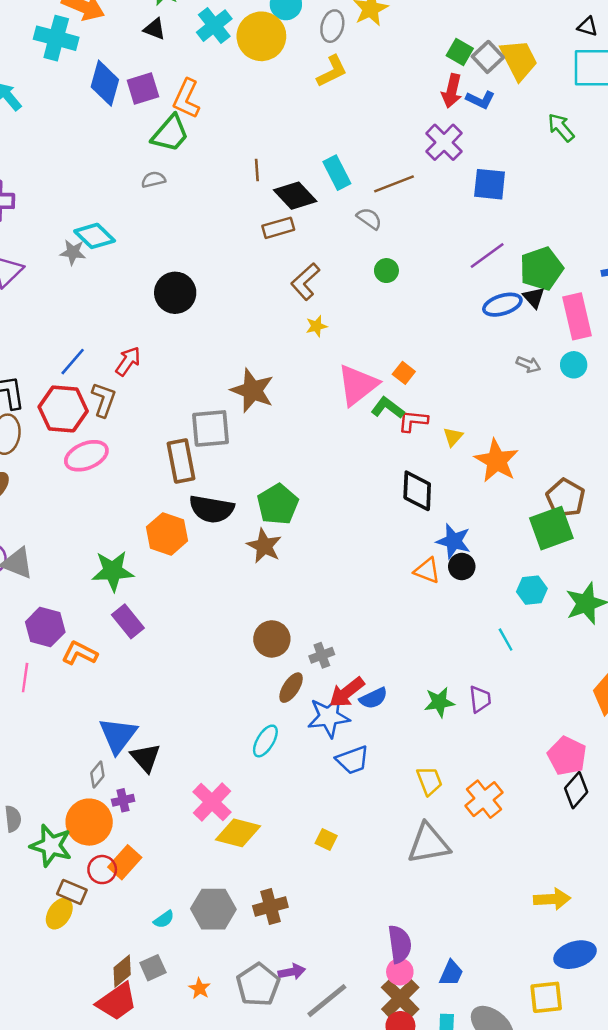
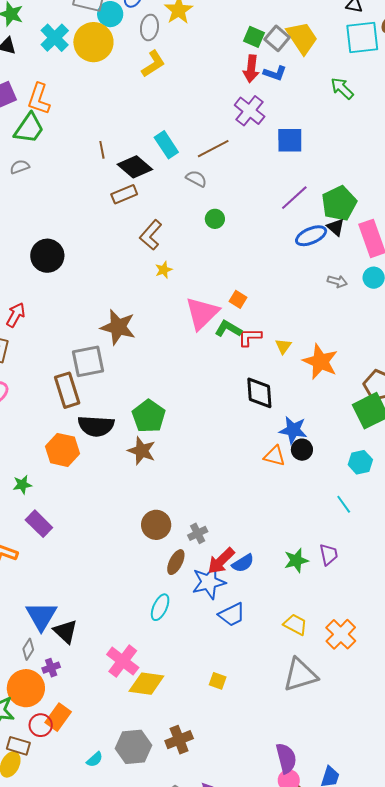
green star: (113, 571) -> (22, 485), size x0.6
yellow trapezoid: (429, 781) -> (295, 625), turned -35

